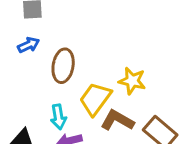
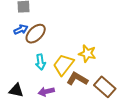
brown ellipse: (63, 66) -> (36, 34), moved, turned 35
cyan arrow: (58, 117) -> (40, 62), moved

